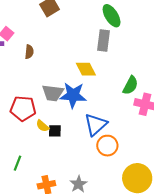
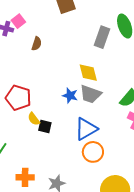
gray rectangle: (104, 40) -> (102, 37), moved
gray trapezoid: (53, 93) -> (90, 94), moved
blue star: (73, 95) -> (70, 95), size x0.6

